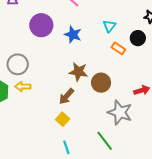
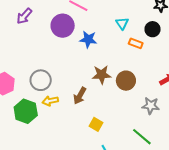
purple circle: (41, 25) -> (63, 26), moved
brown arrow: (66, 96) -> (80, 96), moved
gray star: (120, 112) -> (151, 106), size x0.7

